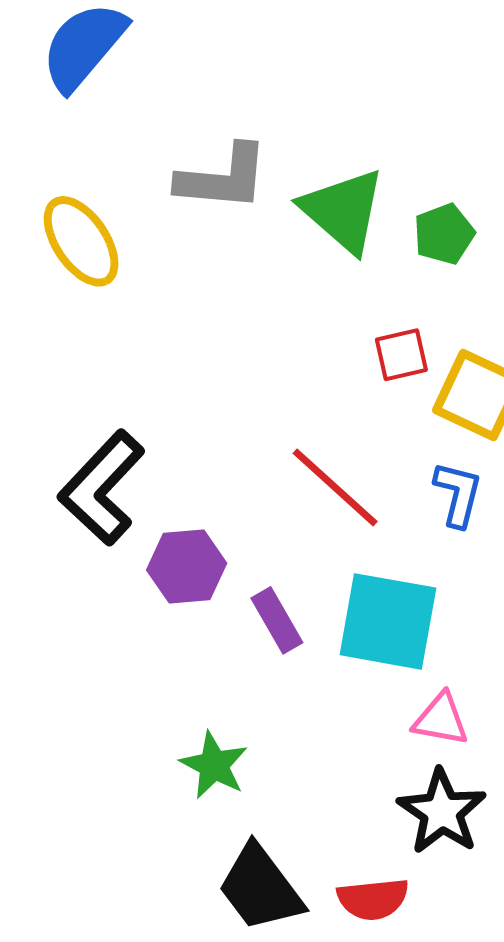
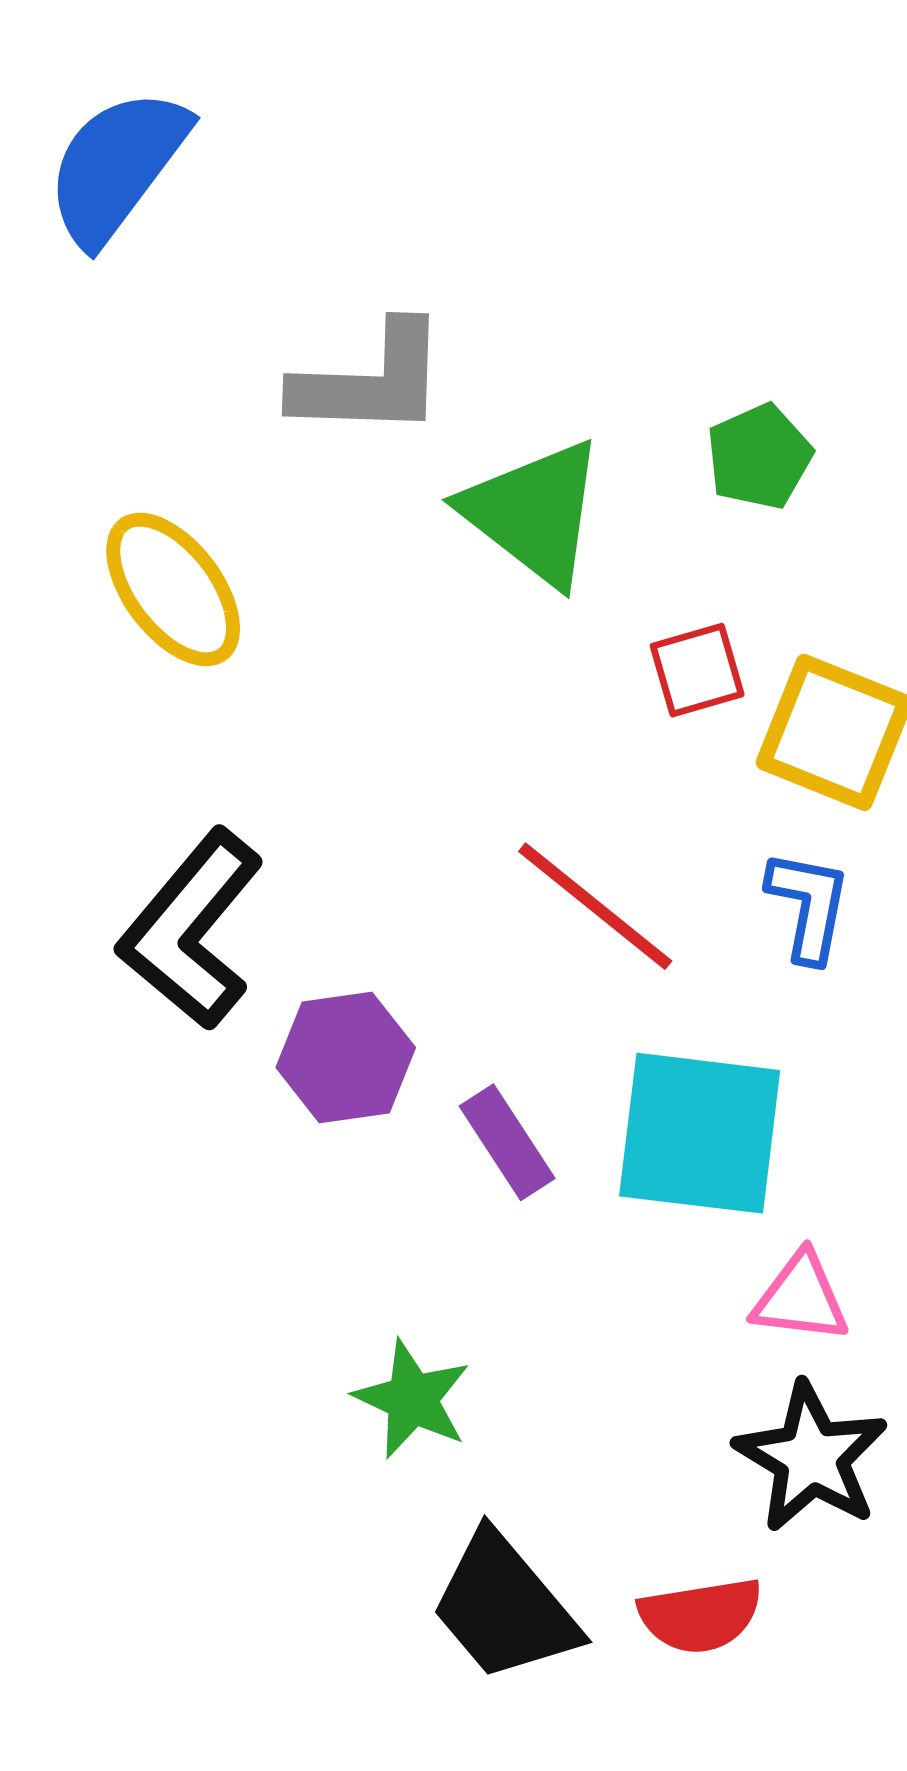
green triangle: (343, 210) -> (534, 513), moved
yellow ellipse: (81, 241) -> (173, 589), moved

